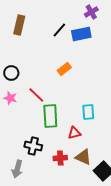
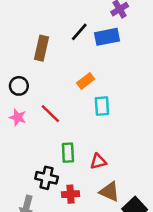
brown rectangle: (19, 25) -> (42, 48), moved
cyan rectangle: (88, 112) -> (102, 106), moved
green rectangle: (50, 116) -> (68, 153), moved, size x0.7
red cross: (60, 158) -> (70, 194), moved

